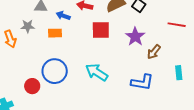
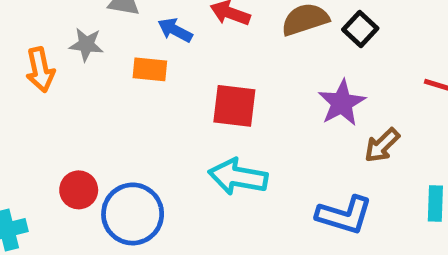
red square: (101, 30) -> (234, 106), moved
blue circle: (55, 71) -> (133, 214), moved
cyan arrow: (97, 72) -> (238, 177), turned -30

